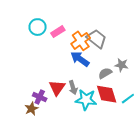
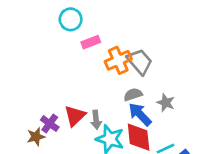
cyan circle: (38, 27) -> (71, 19), moved
blue arrow: (80, 59) -> (140, 114), moved
gray semicircle: (105, 73) -> (133, 95), moved

